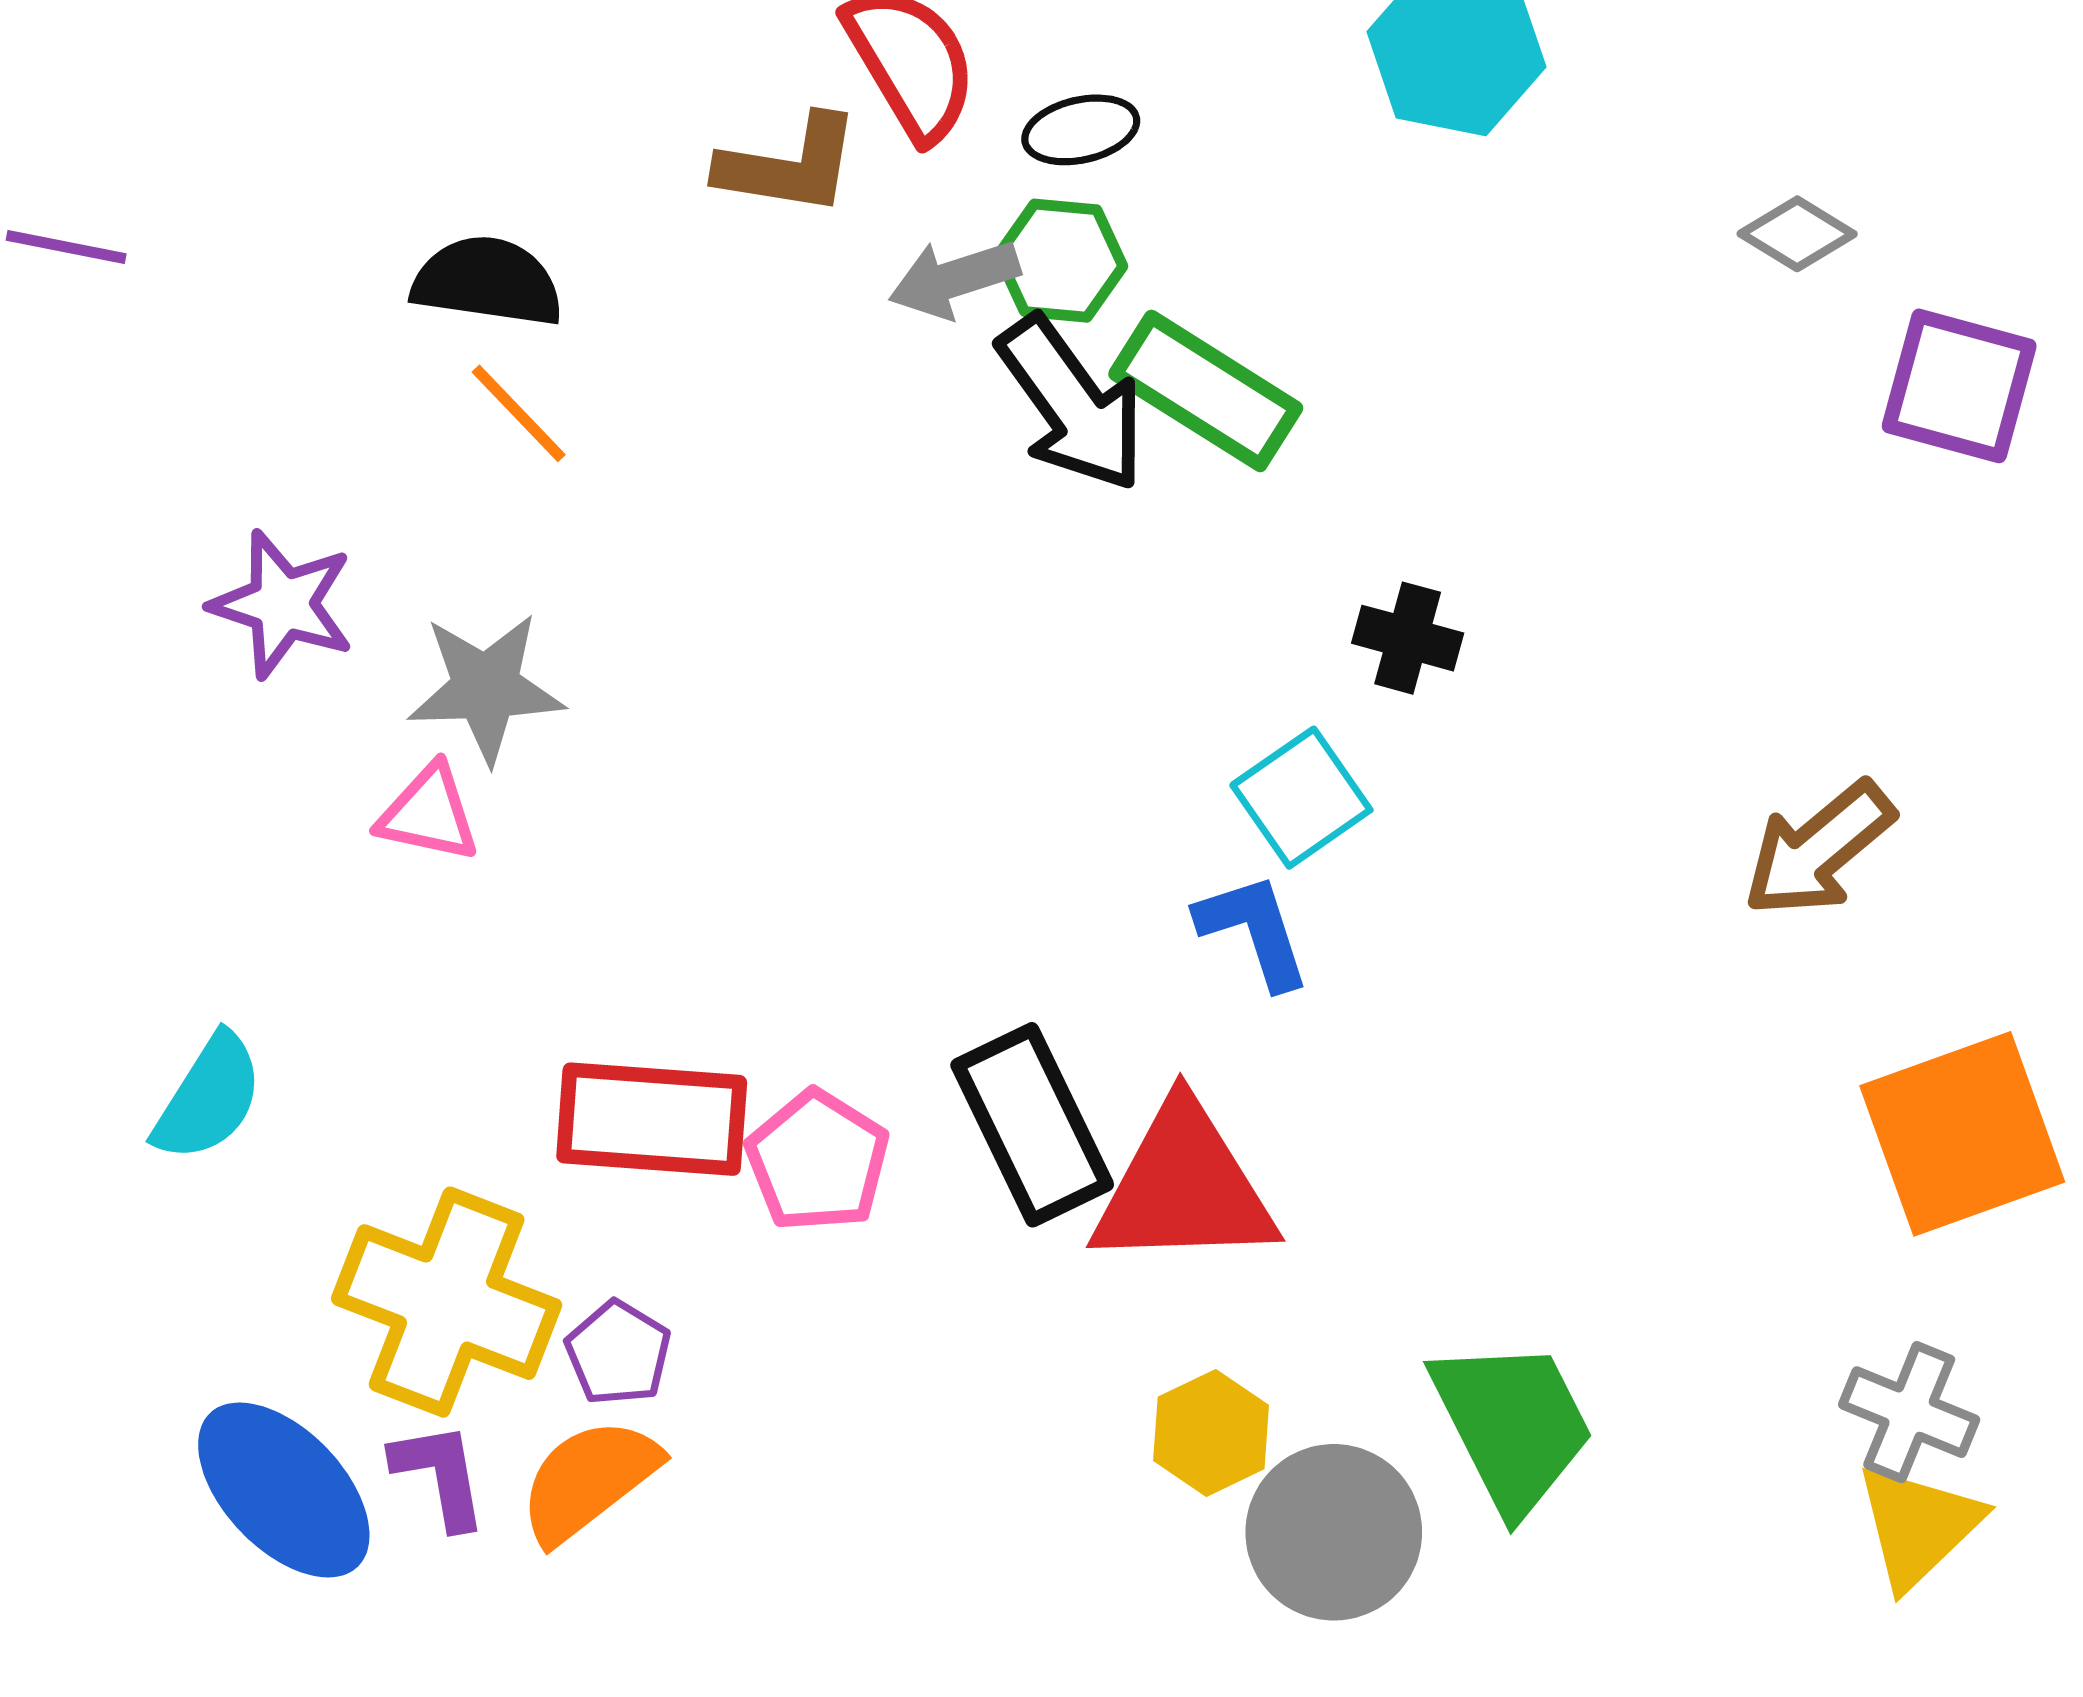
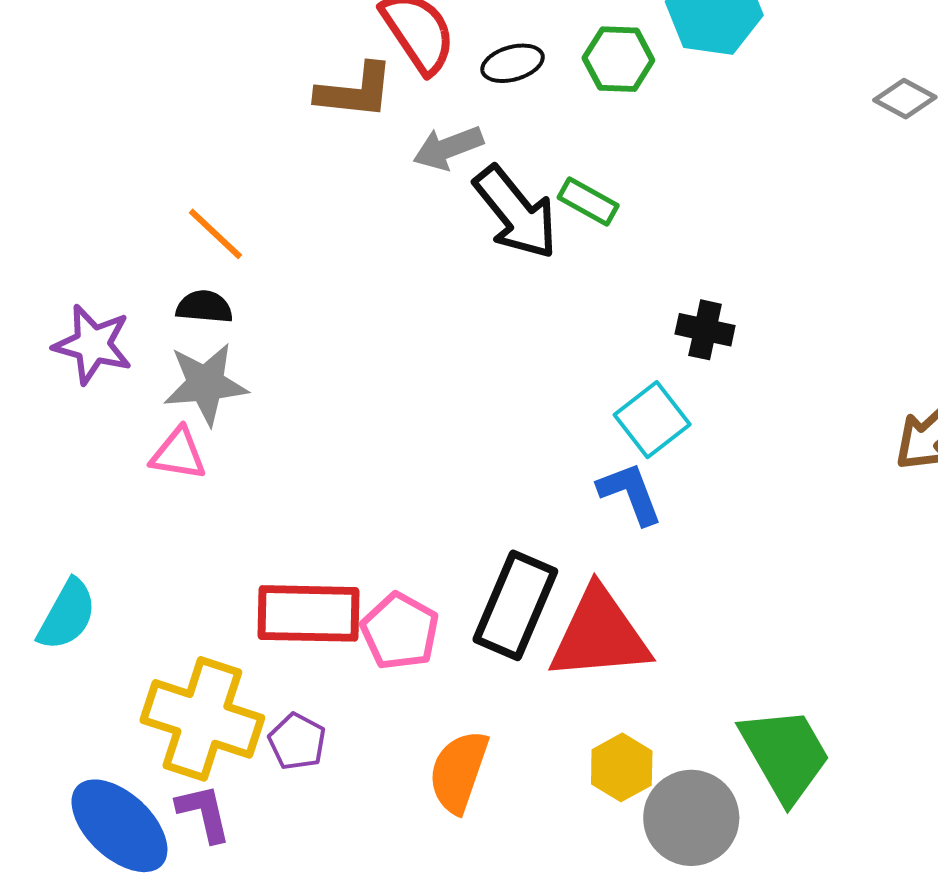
green hexagon: (1061, 261) -> (618, 59), moved
black semicircle: (487, 282) -> (204, 307), moved, size x0.7
green rectangle: (1206, 391) -> (588, 201), size x0.6
black rectangle: (1032, 1125) -> (515, 605), turned 52
orange semicircle: (589, 1480) -> (459, 772), moved, turned -30

